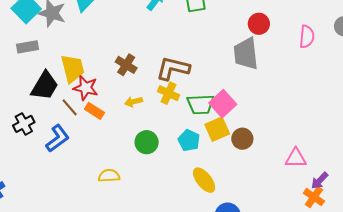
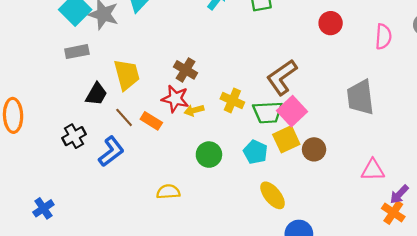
gray trapezoid: (246, 54) -> (360, 97), moved
brown L-shape: (173, 68) -> (282, 77), moved, turned -48
black trapezoid: (45, 86) -> (96, 94), size x0.7
red star: (86, 88) -> (175, 99), moved

